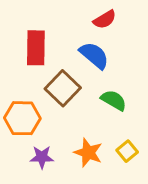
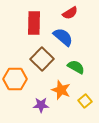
red rectangle: (36, 48) -> (34, 23), moved
orange star: (88, 153) -> (61, 90), moved
purple star: (42, 157) -> (41, 105), moved

